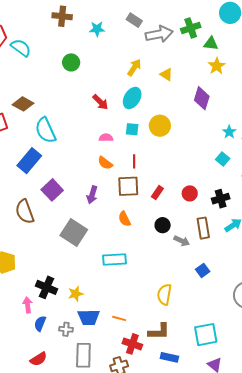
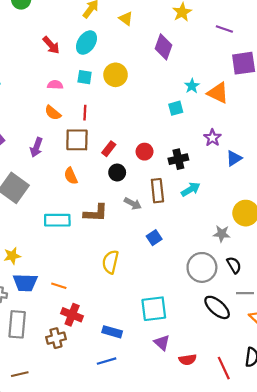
cyan square: (223, 159) -> (176, 108), moved, turned 32
black circle: (163, 225) -> (117, 173), moved
brown L-shape: (159, 331) -> (96, 213), moved

